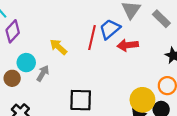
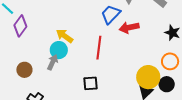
red line: (92, 38) -> (99, 48), moved
cyan circle: (26, 63) -> (59, 50), moved
black square: (81, 100) -> (91, 83), size x0.7

